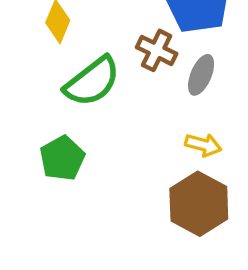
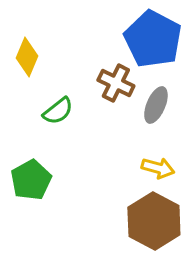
green semicircle: (92, 82) -> (58, 111), size x0.6

